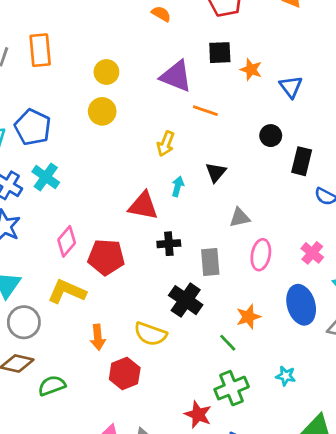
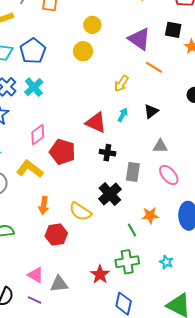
pink ellipse: (261, 255) -> (169, 175), turned -65

